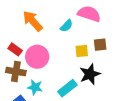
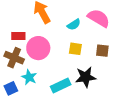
red rectangle: (15, 49) -> (18, 36), turned -48
yellow square: (82, 51) -> (75, 49), moved

